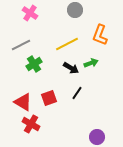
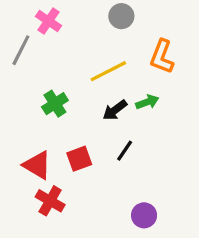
gray line: (21, 45) -> (21, 50), moved, turned -36
black arrow: (71, 68) -> (115, 110), turned 112
purple circle: (97, 137) -> (144, 215), moved

